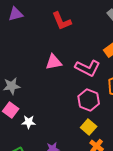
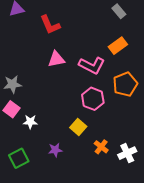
red L-shape: (62, 21) -> (50, 25), moved
yellow square: (89, 127) -> (78, 127), moved

